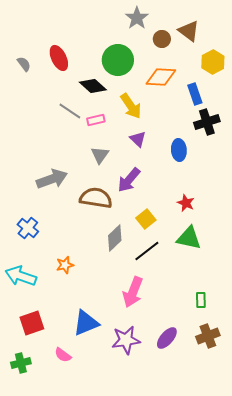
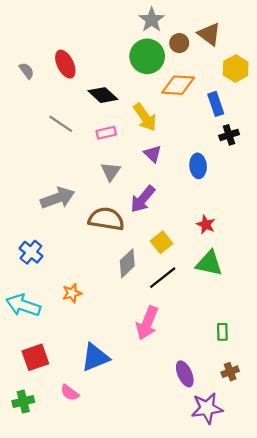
green circle: (118, 60) -> (147, 56), moved
gray line: (70, 111) -> (61, 124), moved
black cross: (207, 122) -> (229, 135), size x0.7
brown cross: (208, 336) -> (230, 372), size x0.7
purple ellipse: (167, 338) -> (185, 374), turned -65
purple star: (126, 340) -> (207, 408), moved

